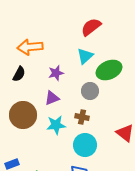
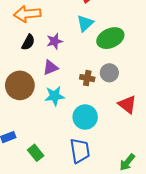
black semicircle: (19, 74) -> (28, 42), moved
gray circle: (90, 91) -> (109, 73), moved
brown cross: (82, 117) -> (87, 78), moved

